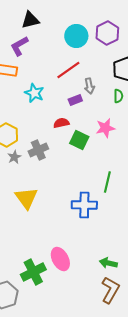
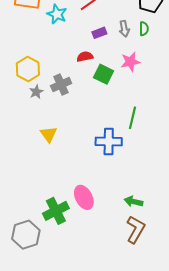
gray arrow: (89, 86) -> (124, 29), moved
cyan star: (34, 93) -> (57, 14), moved
yellow triangle: (26, 198) -> (49, 134), size x0.7

